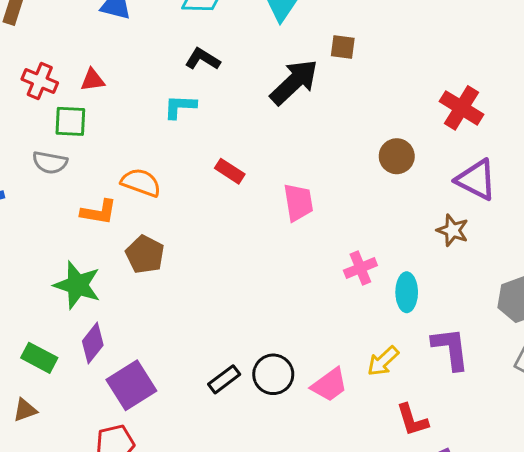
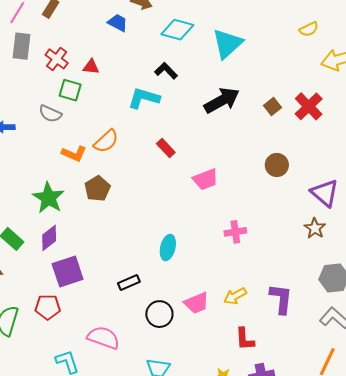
brown square: (343, 47) -> (272, 106), moved, turned 30
cyan L-shape: (180, 107) -> (144, 98), size x1.4
red cross: (462, 108) -> (309, 106), moved
orange semicircle: (141, 183) -> (106, 141), turned 104
pink trapezoid: (298, 202) -> (205, 179), turned 64
brown star: (453, 230) -> (315, 228), moved
cyan ellipse: (407, 292) -> (168, 248), moved
black circle: (273, 374) -> (159, 314), moved

